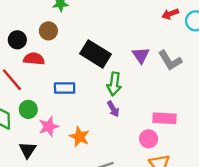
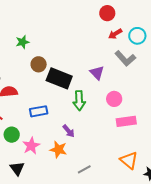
brown circle: (48, 31) -> (39, 64), moved
gray L-shape: (170, 60) -> (125, 58), moved
purple arrow: (113, 109) -> (69, 131), moved
pink circle: (149, 139) -> (114, 99), moved

